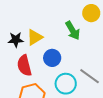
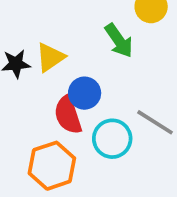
red semicircle: (24, 66) -> (68, 115), moved

